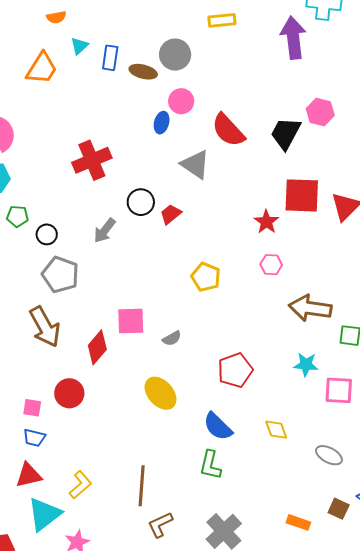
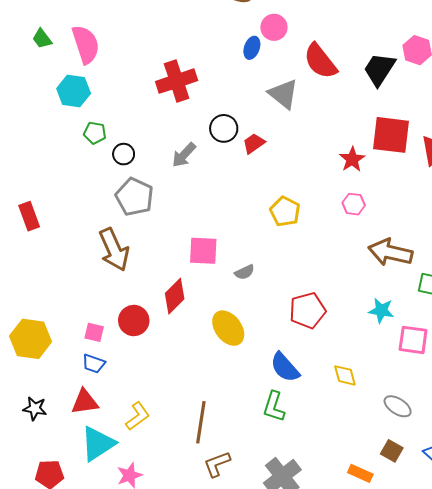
red diamond: (97, 347) -> (175, 296), moved
brown square: (339, 509) -> (392, 451), moved

